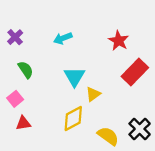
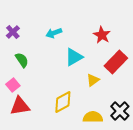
cyan triangle: (74, 77) -> (74, 57), moved, turned 30
yellow triangle: (93, 94) -> (93, 80), moved
red triangle: (23, 123) -> (20, 106), size x1.5
yellow semicircle: (108, 136) -> (93, 117), turned -36

